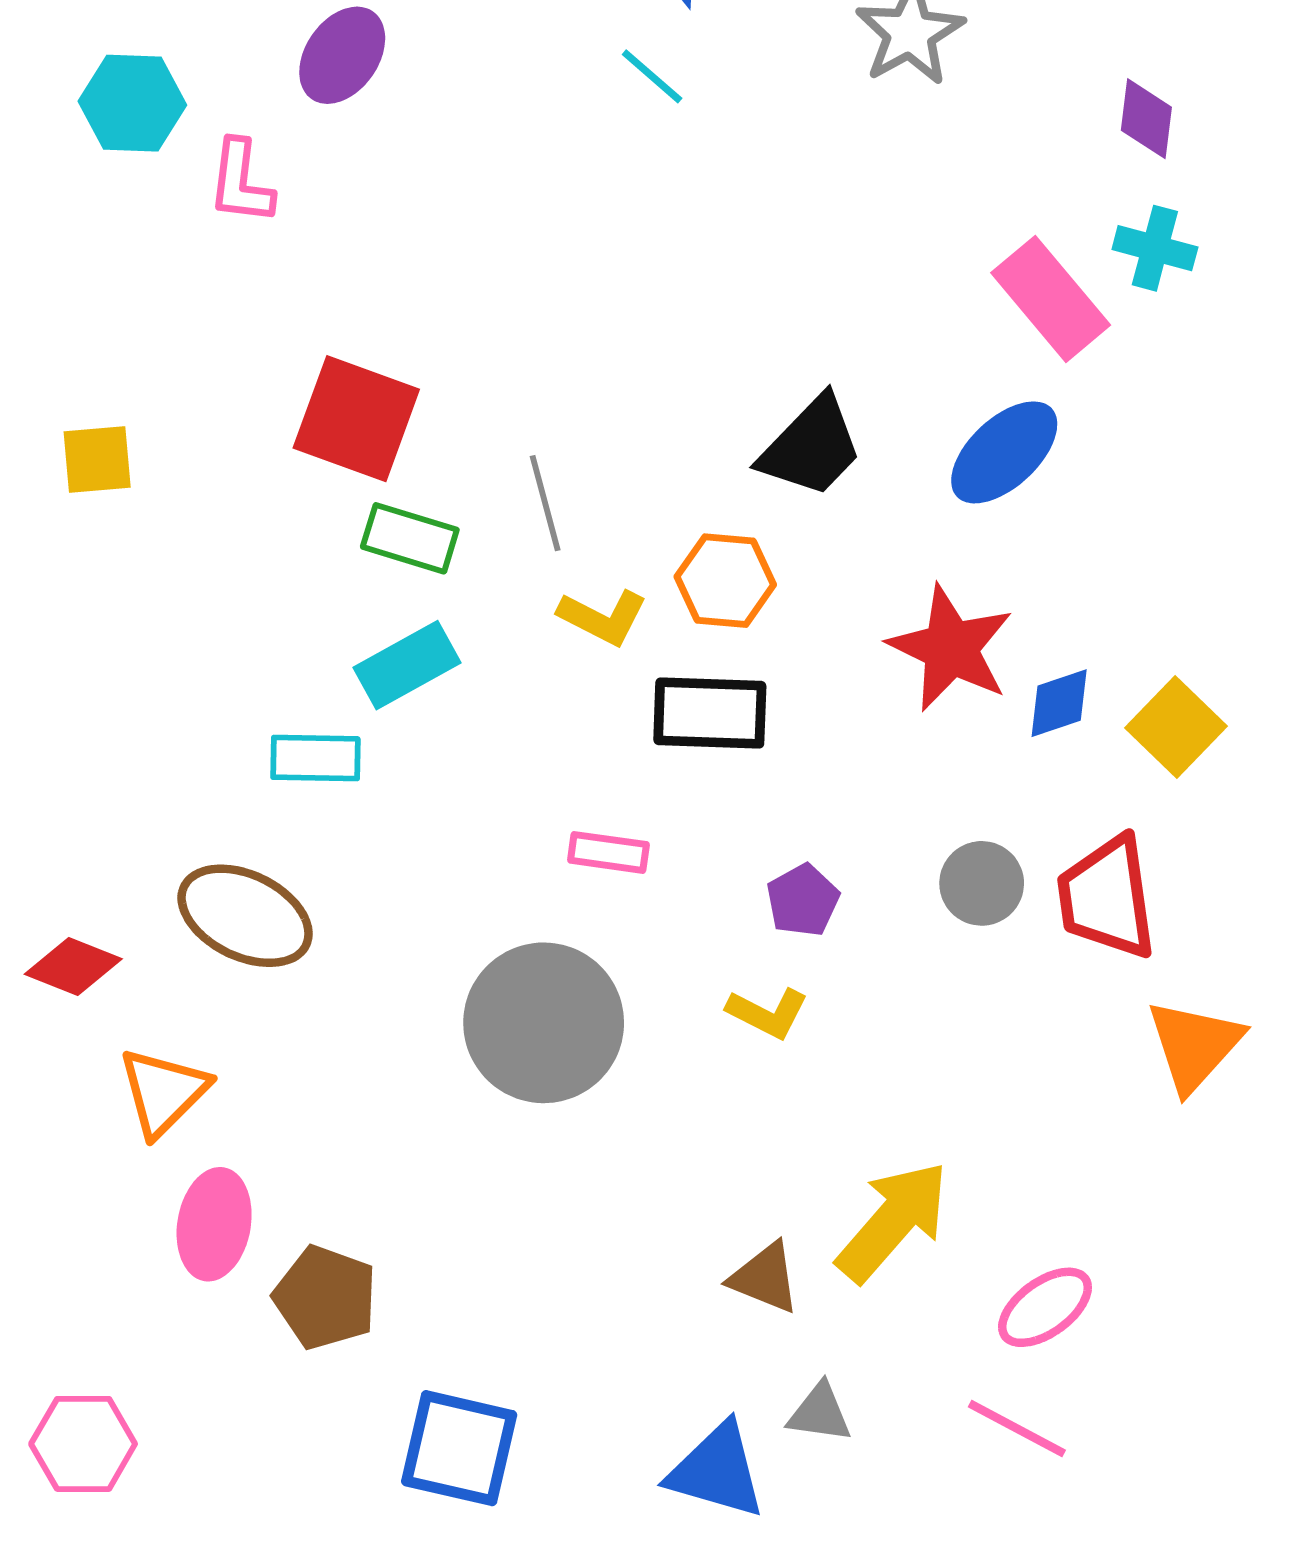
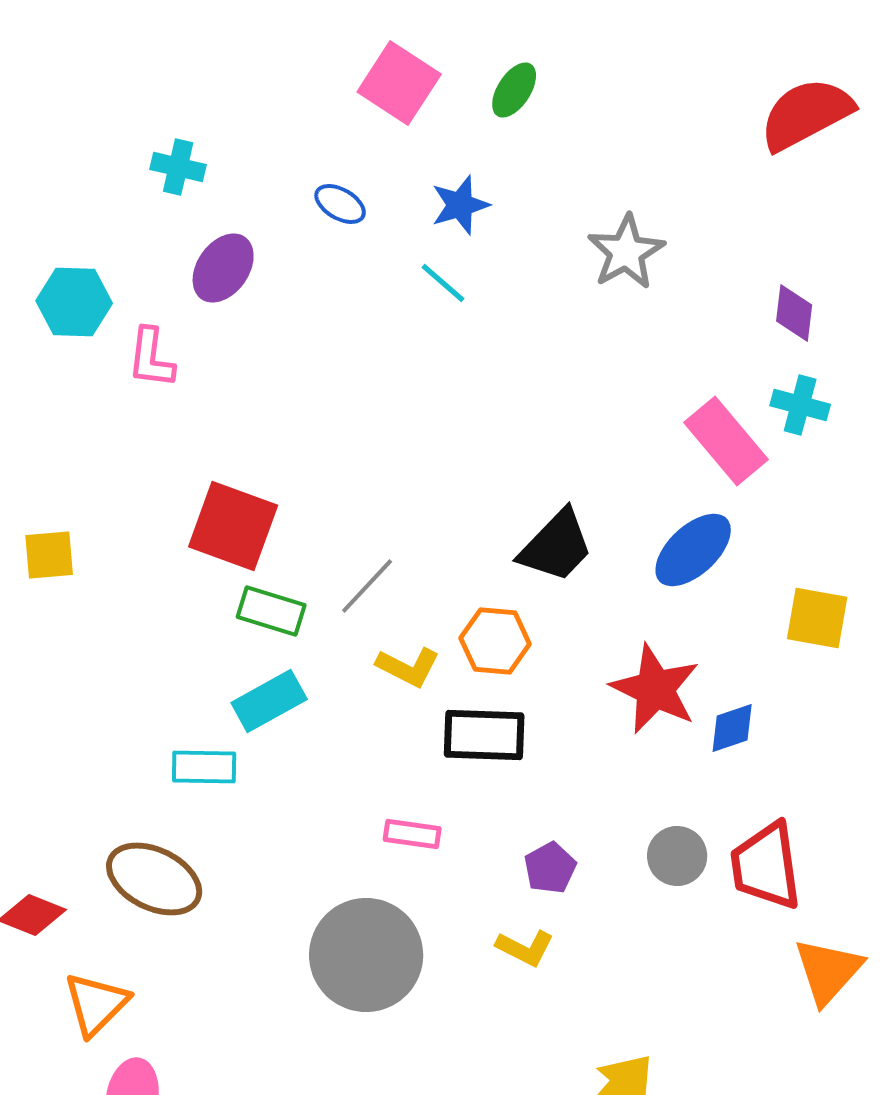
gray line: (545, 503) -> (367, 586), turned 58
yellow square: (1176, 727) -> (817, 618), moved, turned -34

